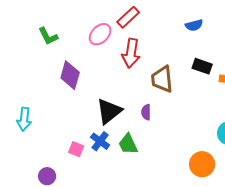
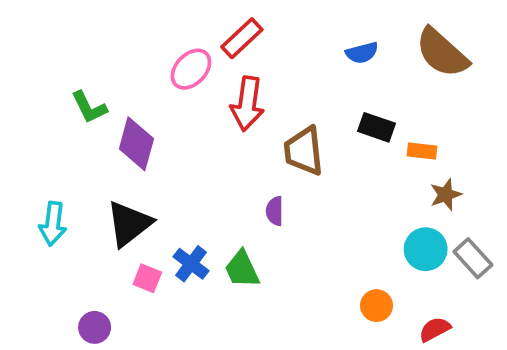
green L-shape: (48, 36) -> (89, 107), moved
black triangle: (109, 111) -> (129, 224), moved
orange circle: (202, 164) -> (377, 306), size x0.7

